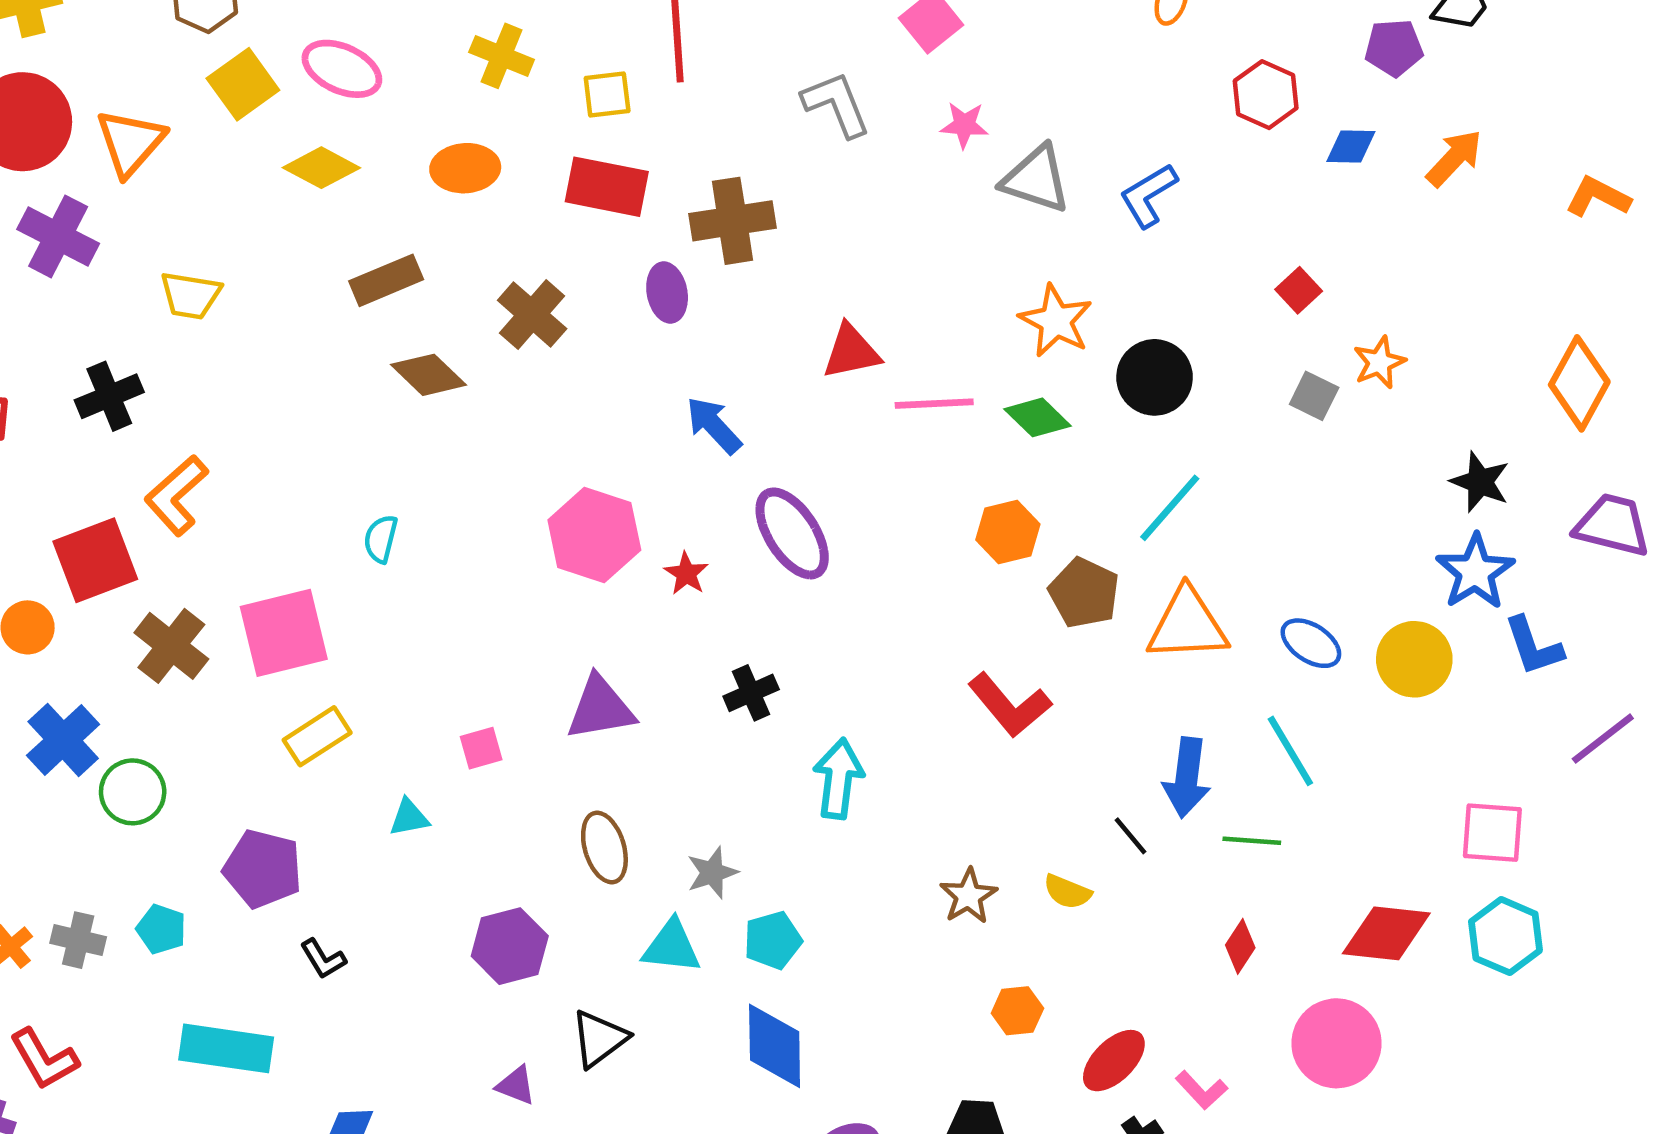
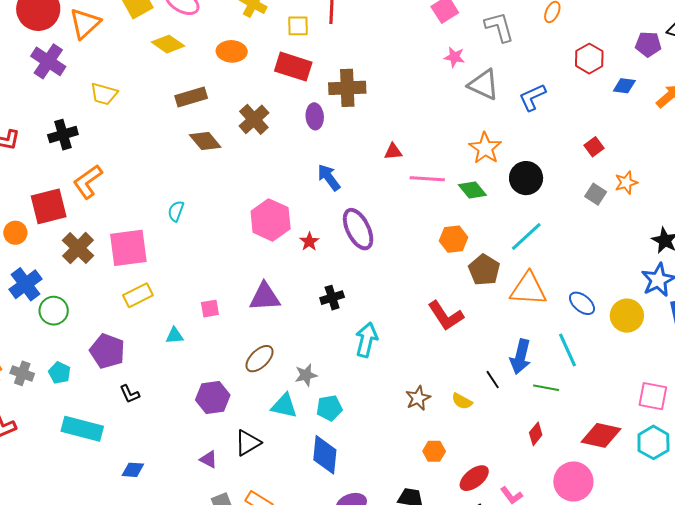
gray L-shape: (836, 104) -> (499, 27), moved
red triangle: (851, 352) -> (393, 152), size x0.7
brown ellipse: (604, 847) -> (260, 359), turned 56

